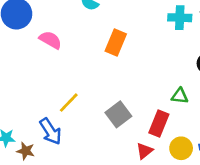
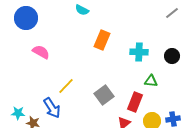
cyan cross: (180, 18) -> (139, 52), moved
pink semicircle: (50, 40) -> (41, 52), moved

